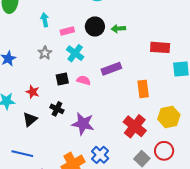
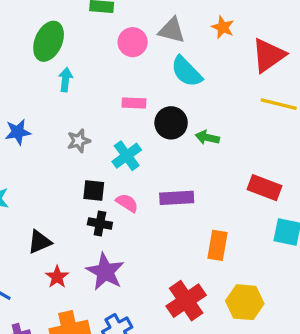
cyan arrow: (45, 20) -> (66, 80), moved
pink rectangle: (67, 31) -> (134, 103), moved
red star: (33, 92) -> (57, 277), moved
black cross: (57, 109) -> (100, 224), moved, turned -32
black triangle: (30, 119) -> (40, 242), moved

